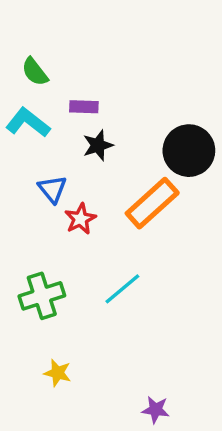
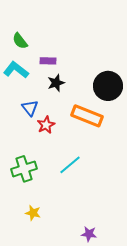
orange rectangle: (152, 203) -> (87, 116), turned 64

